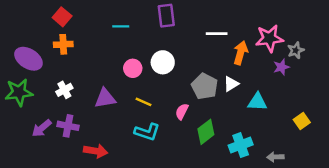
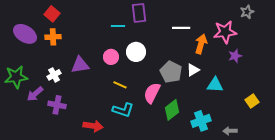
cyan line: (121, 26) -> (118, 26), moved
gray star: (296, 50) -> (247, 12), moved
purple ellipse: (28, 59) -> (25, 34), moved
purple triangle: (105, 98) -> (80, 65), moved
pink semicircle: (182, 111) -> (152, 93), size x1.5
purple arrow: (42, 128) -> (35, 94), moved
red arrow: (96, 151) -> (93, 126), moved

